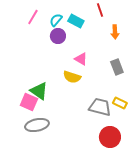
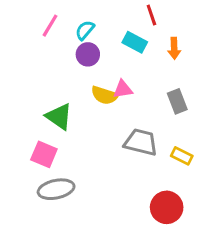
cyan rectangle: (76, 21) -> (135, 42), moved
pink triangle: (81, 59) -> (123, 89), turned -40
yellow semicircle: (72, 77) -> (105, 95), moved
green triangle: (39, 91) -> (59, 116), moved
gray trapezoid: (100, 107) -> (141, 142), moved

